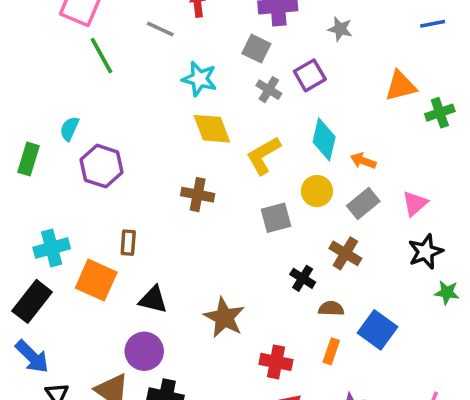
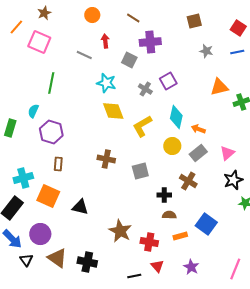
gray star: (340, 29) -> (206, 51), moved
gray square: (256, 49) -> (129, 60), moved
green line: (101, 56) -> (51, 83), moved, turned 40
brown cross: (198, 195) -> (106, 159), moved
gray square: (276, 218) -> (140, 171), moved
brown rectangle: (128, 243) -> (58, 164), moved
black cross: (303, 278) -> (164, 195), turned -32
brown semicircle: (331, 309) -> (169, 215), moved
brown star: (224, 317) -> (120, 231), moved
purple circle: (144, 351) -> (40, 234), moved
orange rectangle: (331, 351) -> (180, 236), turned 56

